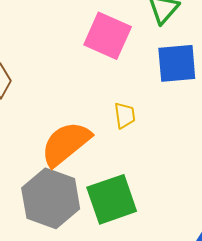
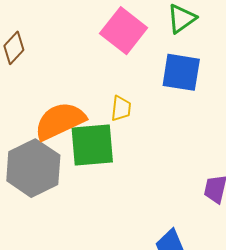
green square: (112, 199) -> (92, 145), moved

